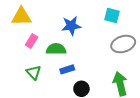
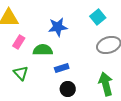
cyan square: (112, 15) -> (98, 17), turned 35
blue rectangle: (67, 69) -> (62, 68), moved

